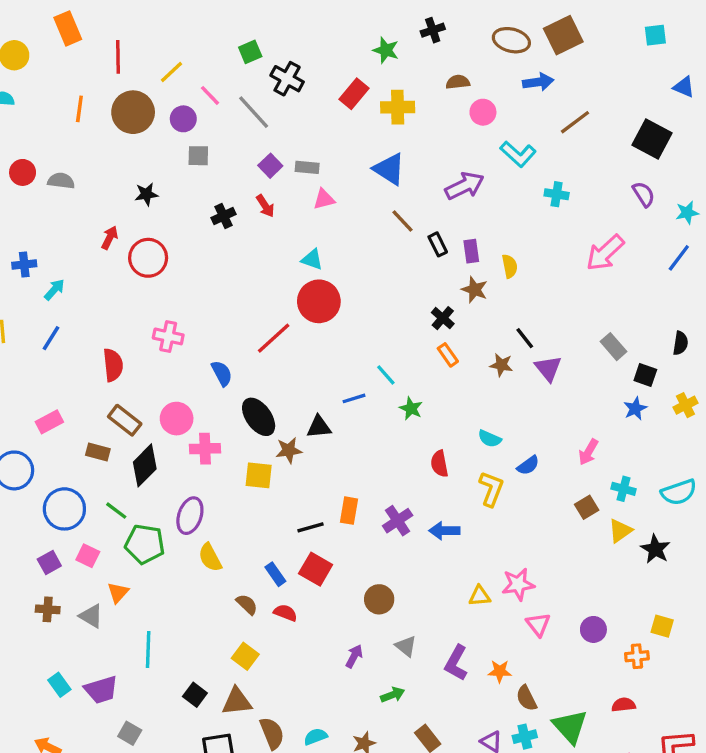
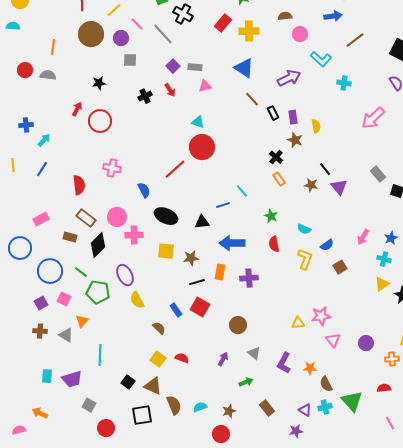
orange line: (79, 109) -> (53, 47), moved
green star: (411, 408) -> (271, 216), moved
blue star: (635, 408) -> (391, 238), moved
black ellipse: (259, 417) -> (166, 216), turned -30
brown star: (289, 450) -> (191, 258), moved
brown square: (587, 507) -> (340, 267), moved
purple ellipse: (190, 516) -> (125, 275), turned -45
purple cross: (398, 521) -> (249, 278), turned 30
blue arrow: (444, 531) -> (232, 243), moved, size x1.4
red semicircle: (285, 613) -> (182, 358), moved
cyan rectangle: (59, 685) -> (47, 376), turned 40
brown triangle: (237, 701) -> (153, 386), turned 30

